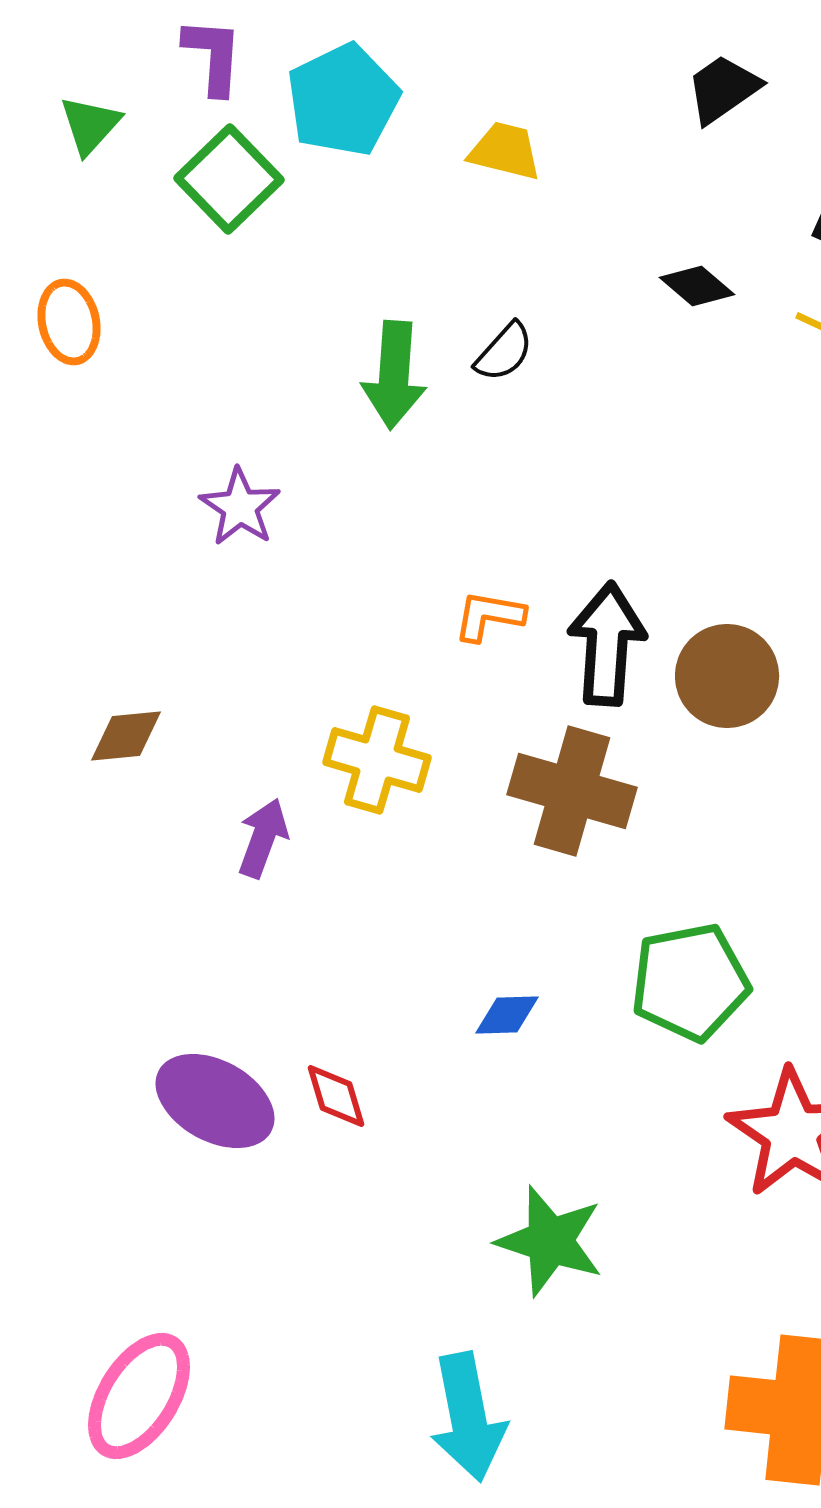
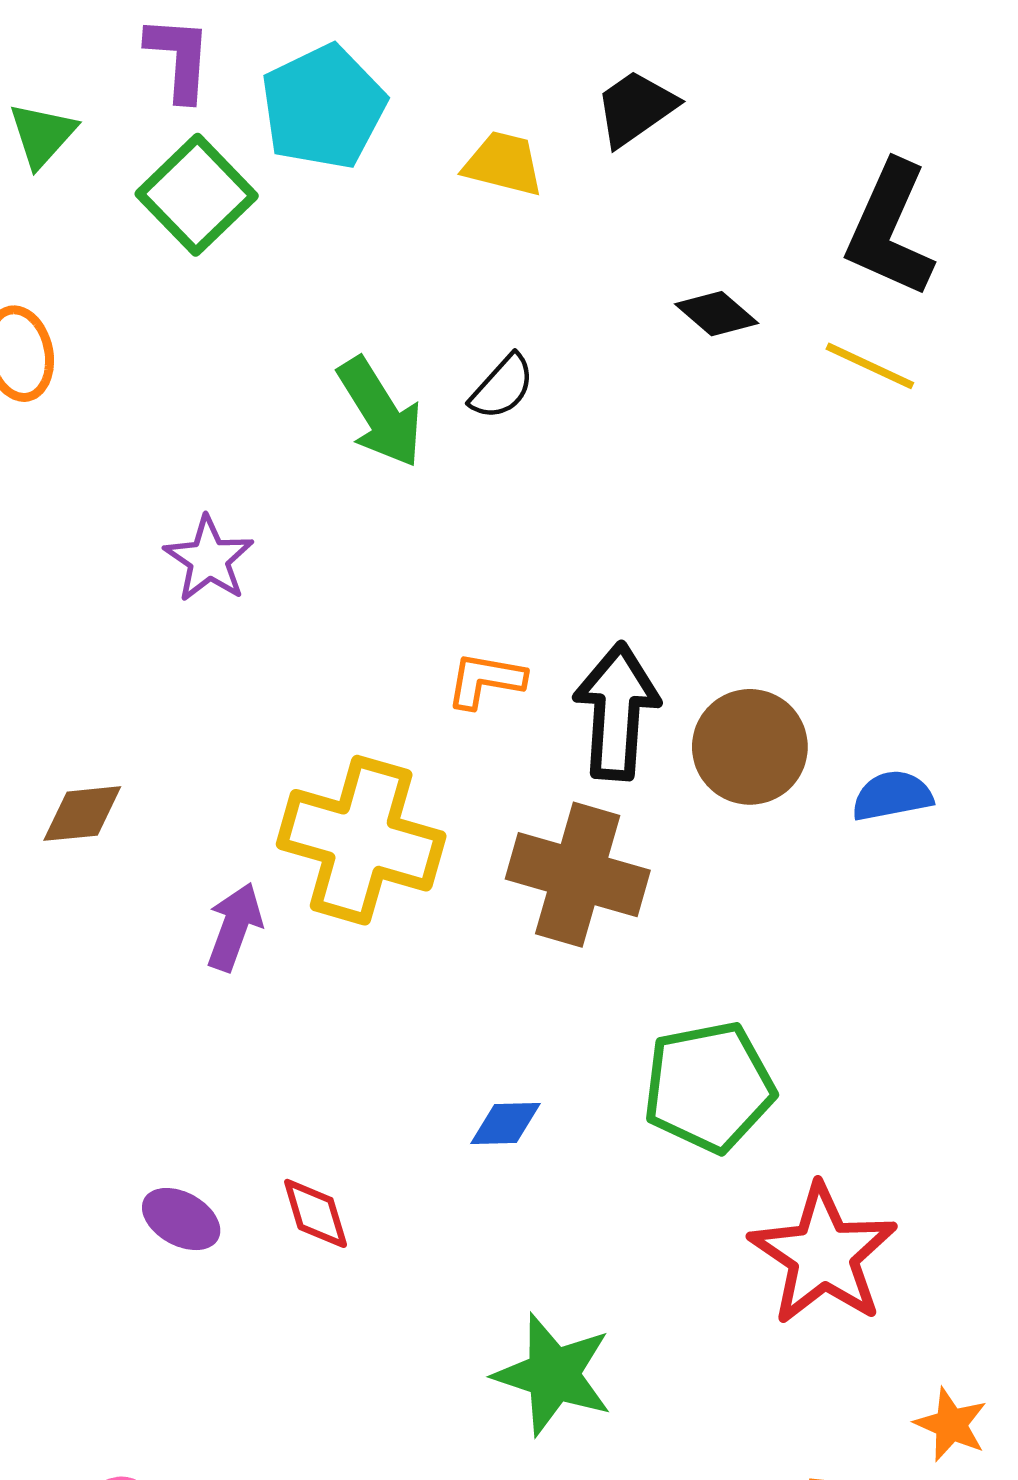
black trapezoid: (723, 89) -> (635, 108), moved
green arrow: (394, 375) -> (380, 413), turned -36
yellow cross: (377, 760) -> (361, 840), size x1.4
purple ellipse: (215, 1101) -> (181, 1219), size x0.6

